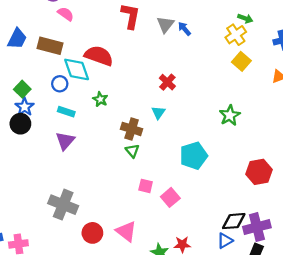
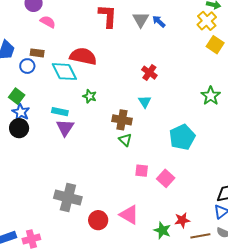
brown rectangle: (50, 46) -> (37, 53), size x0.6
blue circle: (60, 84) -> (27, 66), moved
purple triangle: (65, 141) -> (65, 128), moved

